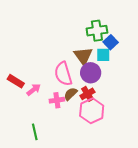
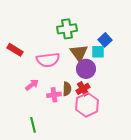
green cross: (97, 31) -> (67, 29), moved
pink semicircle: (63, 74) -> (48, 60), moved, turned -80
red rectangle: (16, 81) -> (15, 50), moved
brown semicircle: (71, 94) -> (67, 89), turned 136

